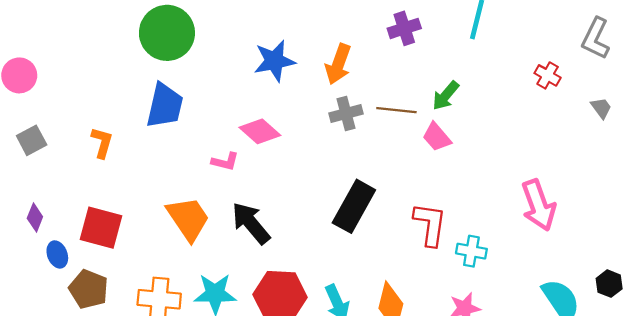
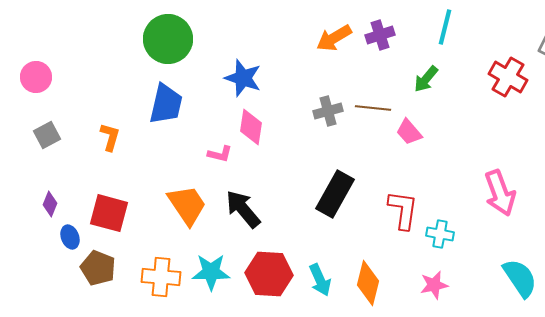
blue star: (274, 61) -> (243, 78), moved, turned 30
orange arrow: (338, 64) -> (334, 38), moved, turned 39
red cross: (548, 75) -> (508, 77), size x1.6
green arrow: (446, 96) -> (426, 79), moved
pink diamond: (260, 131) -> (251, 127), turned 57

